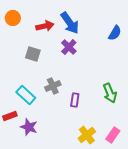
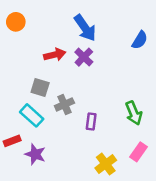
red arrow: (45, 26) -> (55, 55), moved
gray square: (33, 54) -> (40, 87), moved
pink rectangle: (113, 135) -> (139, 152), moved

